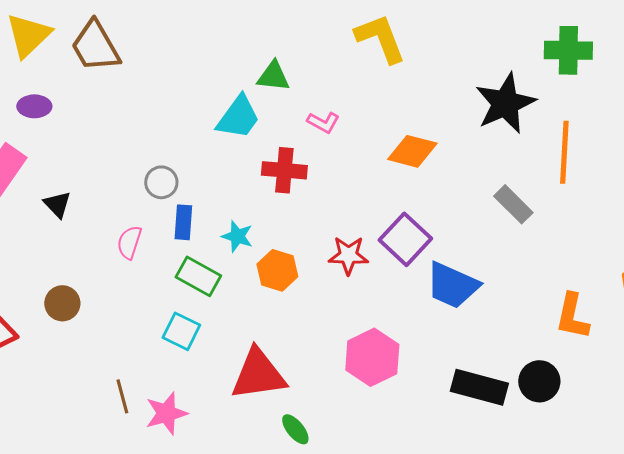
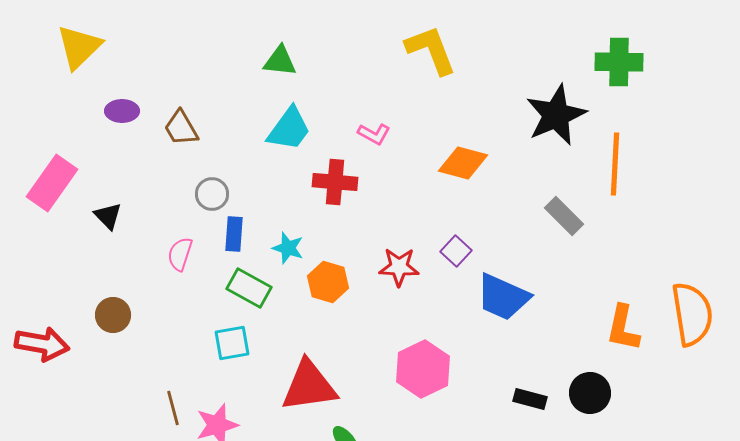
brown trapezoid: (95, 46) -> (181, 128), moved, size x0.7
green triangle: (273, 76) -> (280, 61), moved
purple ellipse: (34, 106) -> (122, 111), moved
purple square: (405, 239) -> (456, 251), size x0.6
cyan square: (181, 331) -> (232, 343), turned -36
black rectangle: (479, 387) -> (530, 399), size x0.6

